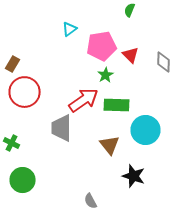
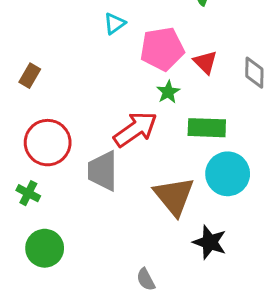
red circle: (24, 92) -> (48, 143), moved
green rectangle: (116, 105) -> (207, 128), moved
brown triangle: (110, 145) -> (174, 196), size x1.4

